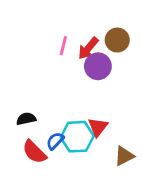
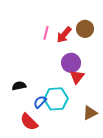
purple circle: (98, 66) -> (71, 63), moved
red triangle: (98, 127) -> (77, 77), moved
red semicircle: (34, 152) -> (29, 122), moved

